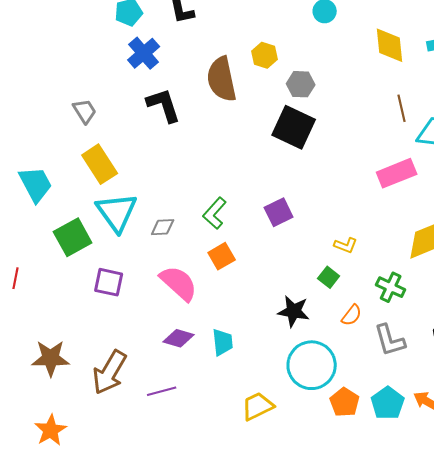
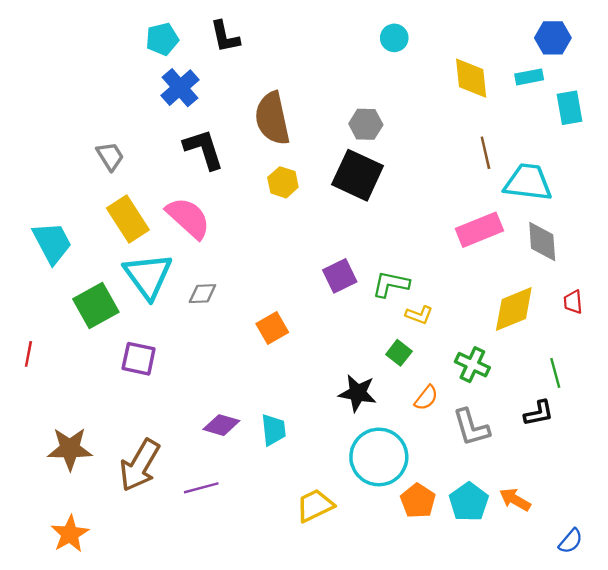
yellow hexagon: (265, 55) -> (283, 182), moved
green L-shape: (215, 213) -> (391, 284), moved, turned 60
pink semicircle: (179, 283) -> (188, 218), moved

